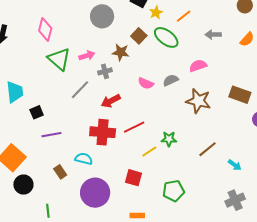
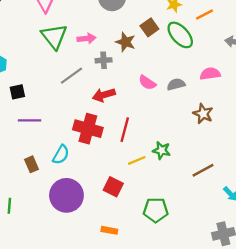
brown star: (198, 101) -> (203, 114), size x0.7
red line: (134, 127) -> (125, 130), turned -60
cyan semicircle: (84, 159) -> (61, 155), turned 96

